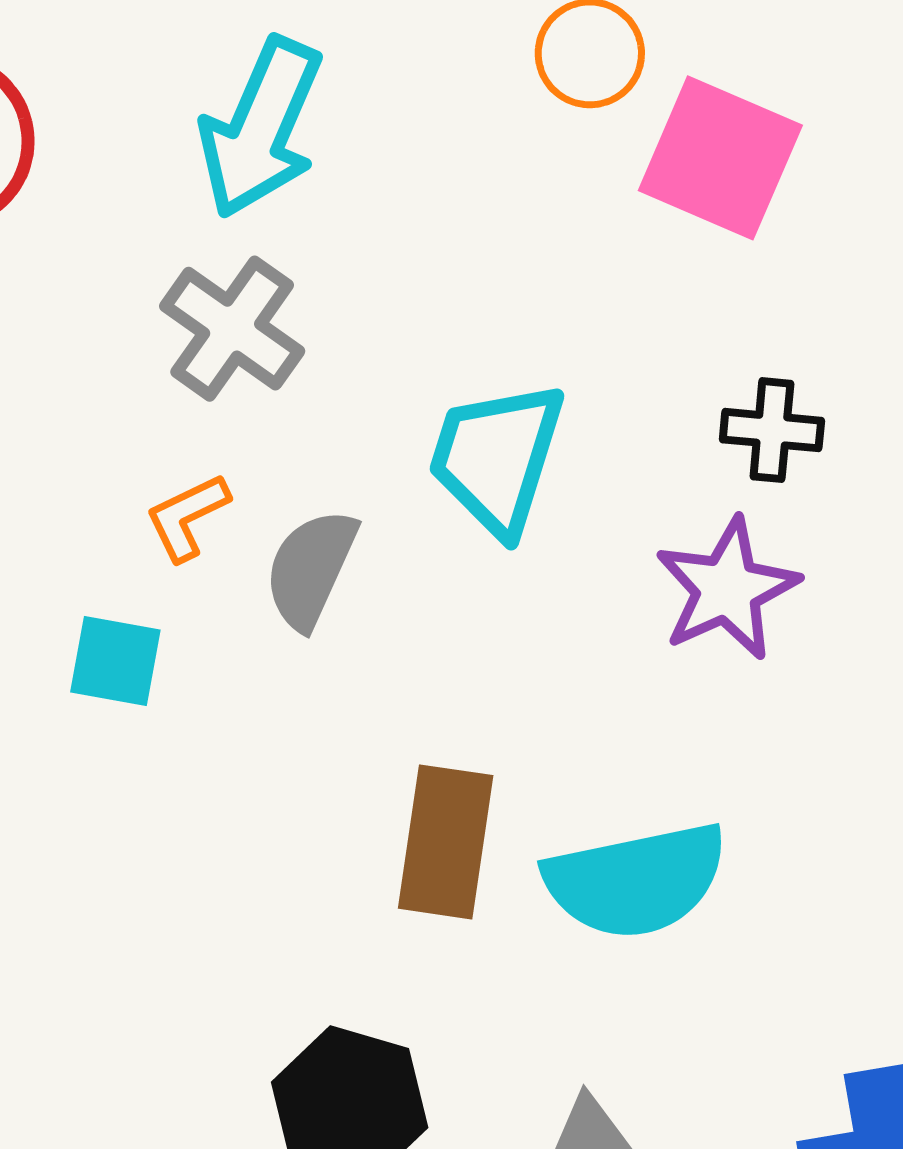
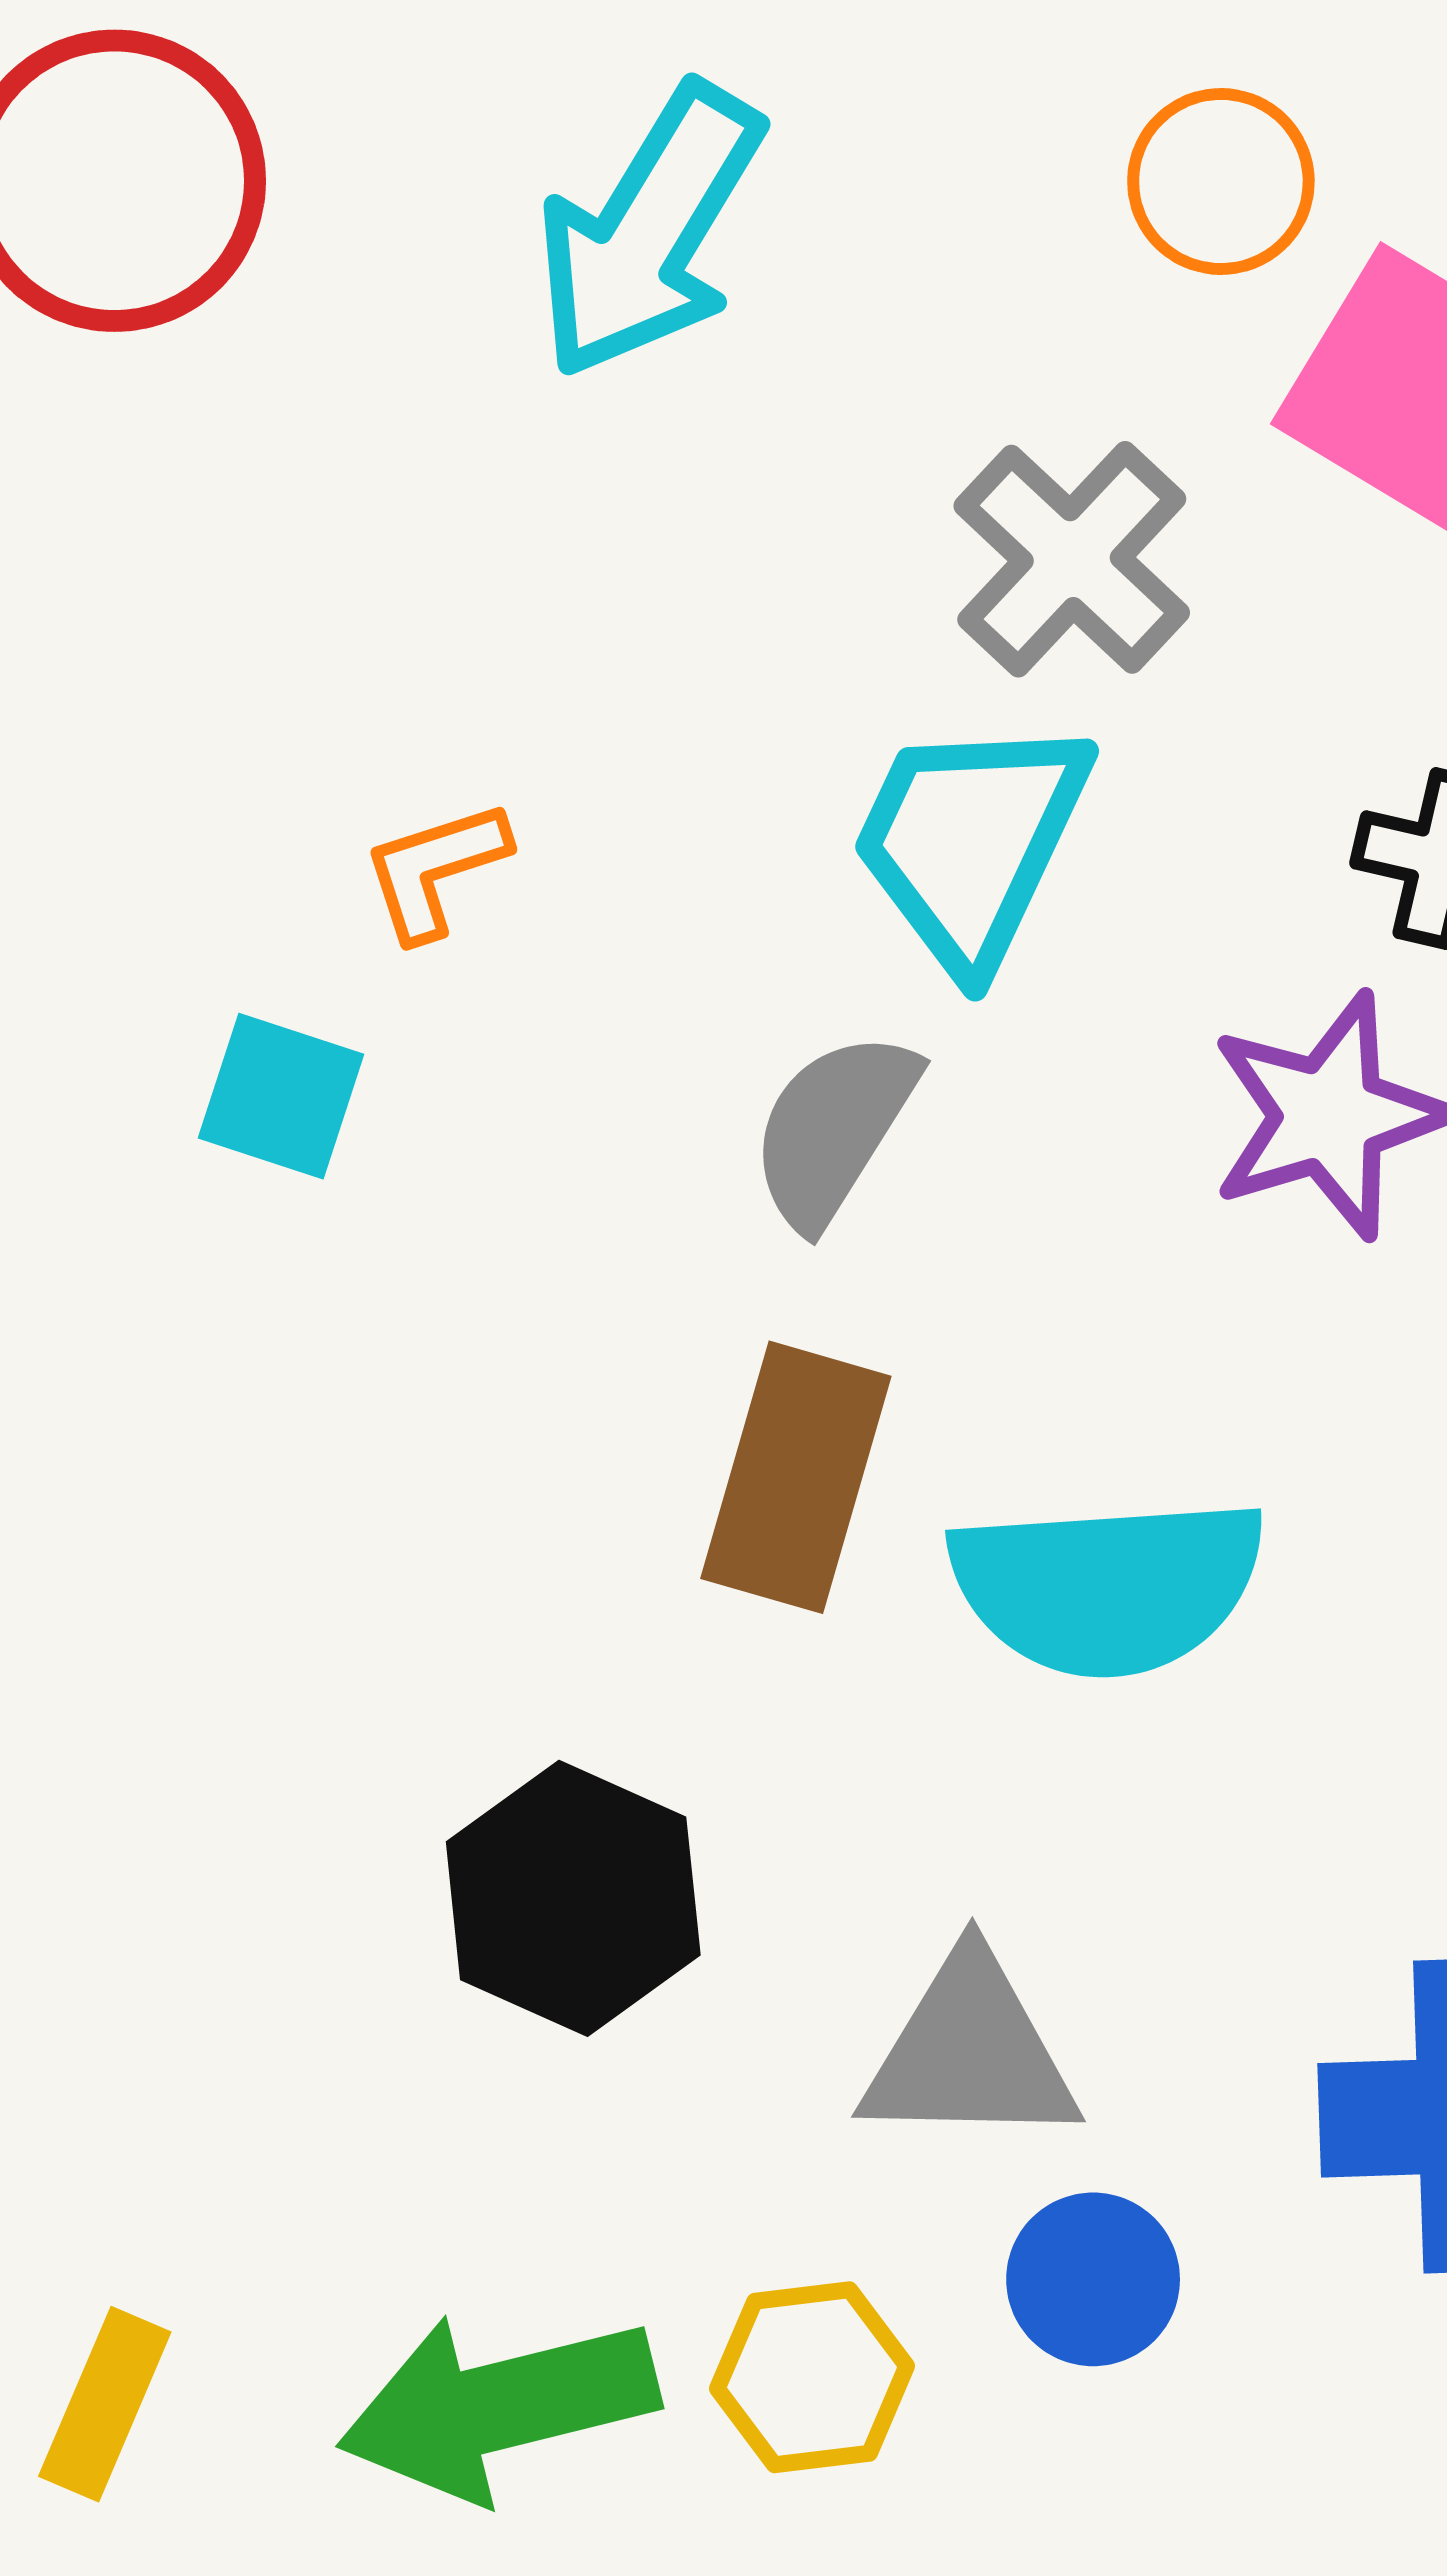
gray cross: (232, 329) -> (1072, 559), moved
gray semicircle: (311, 569) -> (834, 1129), moved

